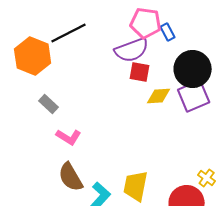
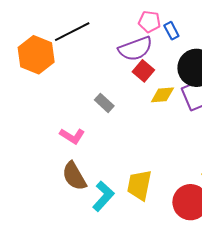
pink pentagon: (146, 23) -> (149, 22), size x0.7
red square: (140, 72) -> (143, 71), turned 30
gray rectangle: (49, 104) -> (104, 103), moved

